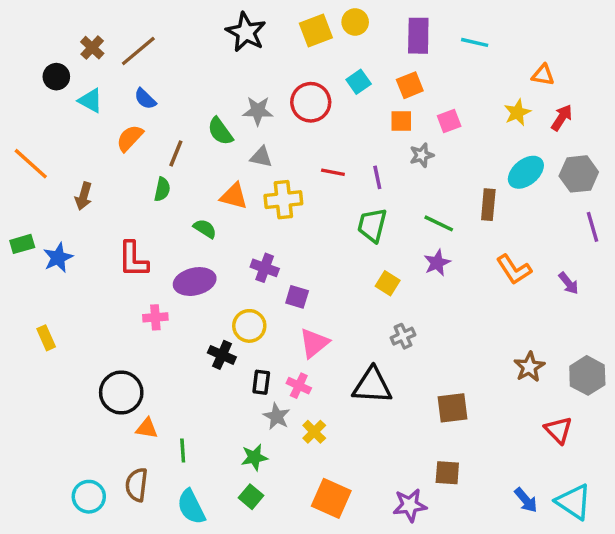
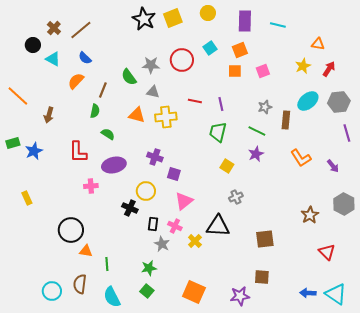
yellow square: (316, 31) -> (173, 18), moved
gray star: (422, 155) -> (265, 107), moved
green semicircle: (205, 229) -> (108, 134), moved
gray hexagon: (587, 375) -> (344, 204), moved
yellow cross: (314, 432) -> (195, 241), moved
blue arrow: (526, 500) -> (308, 293), turned 133

